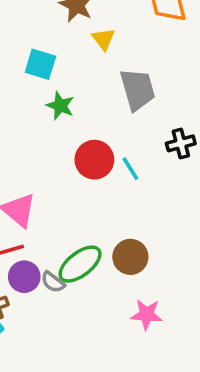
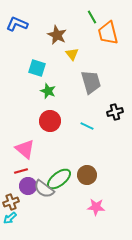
red circle: (94, 160) -> (50, 121), moved
cyan line: (130, 169) -> (87, 126), turned -32
gray semicircle: (53, 282) -> (44, 189), size x1.5

